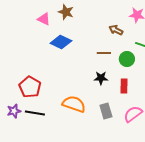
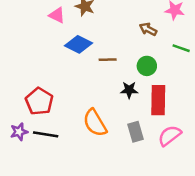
brown line: (104, 53) -> (108, 60), moved
green circle: (127, 59) -> (147, 66), moved
red rectangle: (124, 86) -> (158, 100), size x1.6
orange semicircle: (74, 104) -> (95, 123), turned -140

